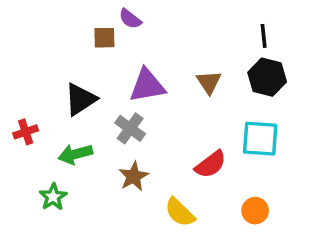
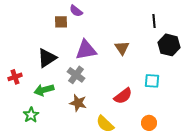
black hexagon: (267, 77) -> (169, 45), moved
cyan square: (260, 139) -> (152, 81), size x0.7
brown star: (134, 176) -> (78, 103), turned -30

